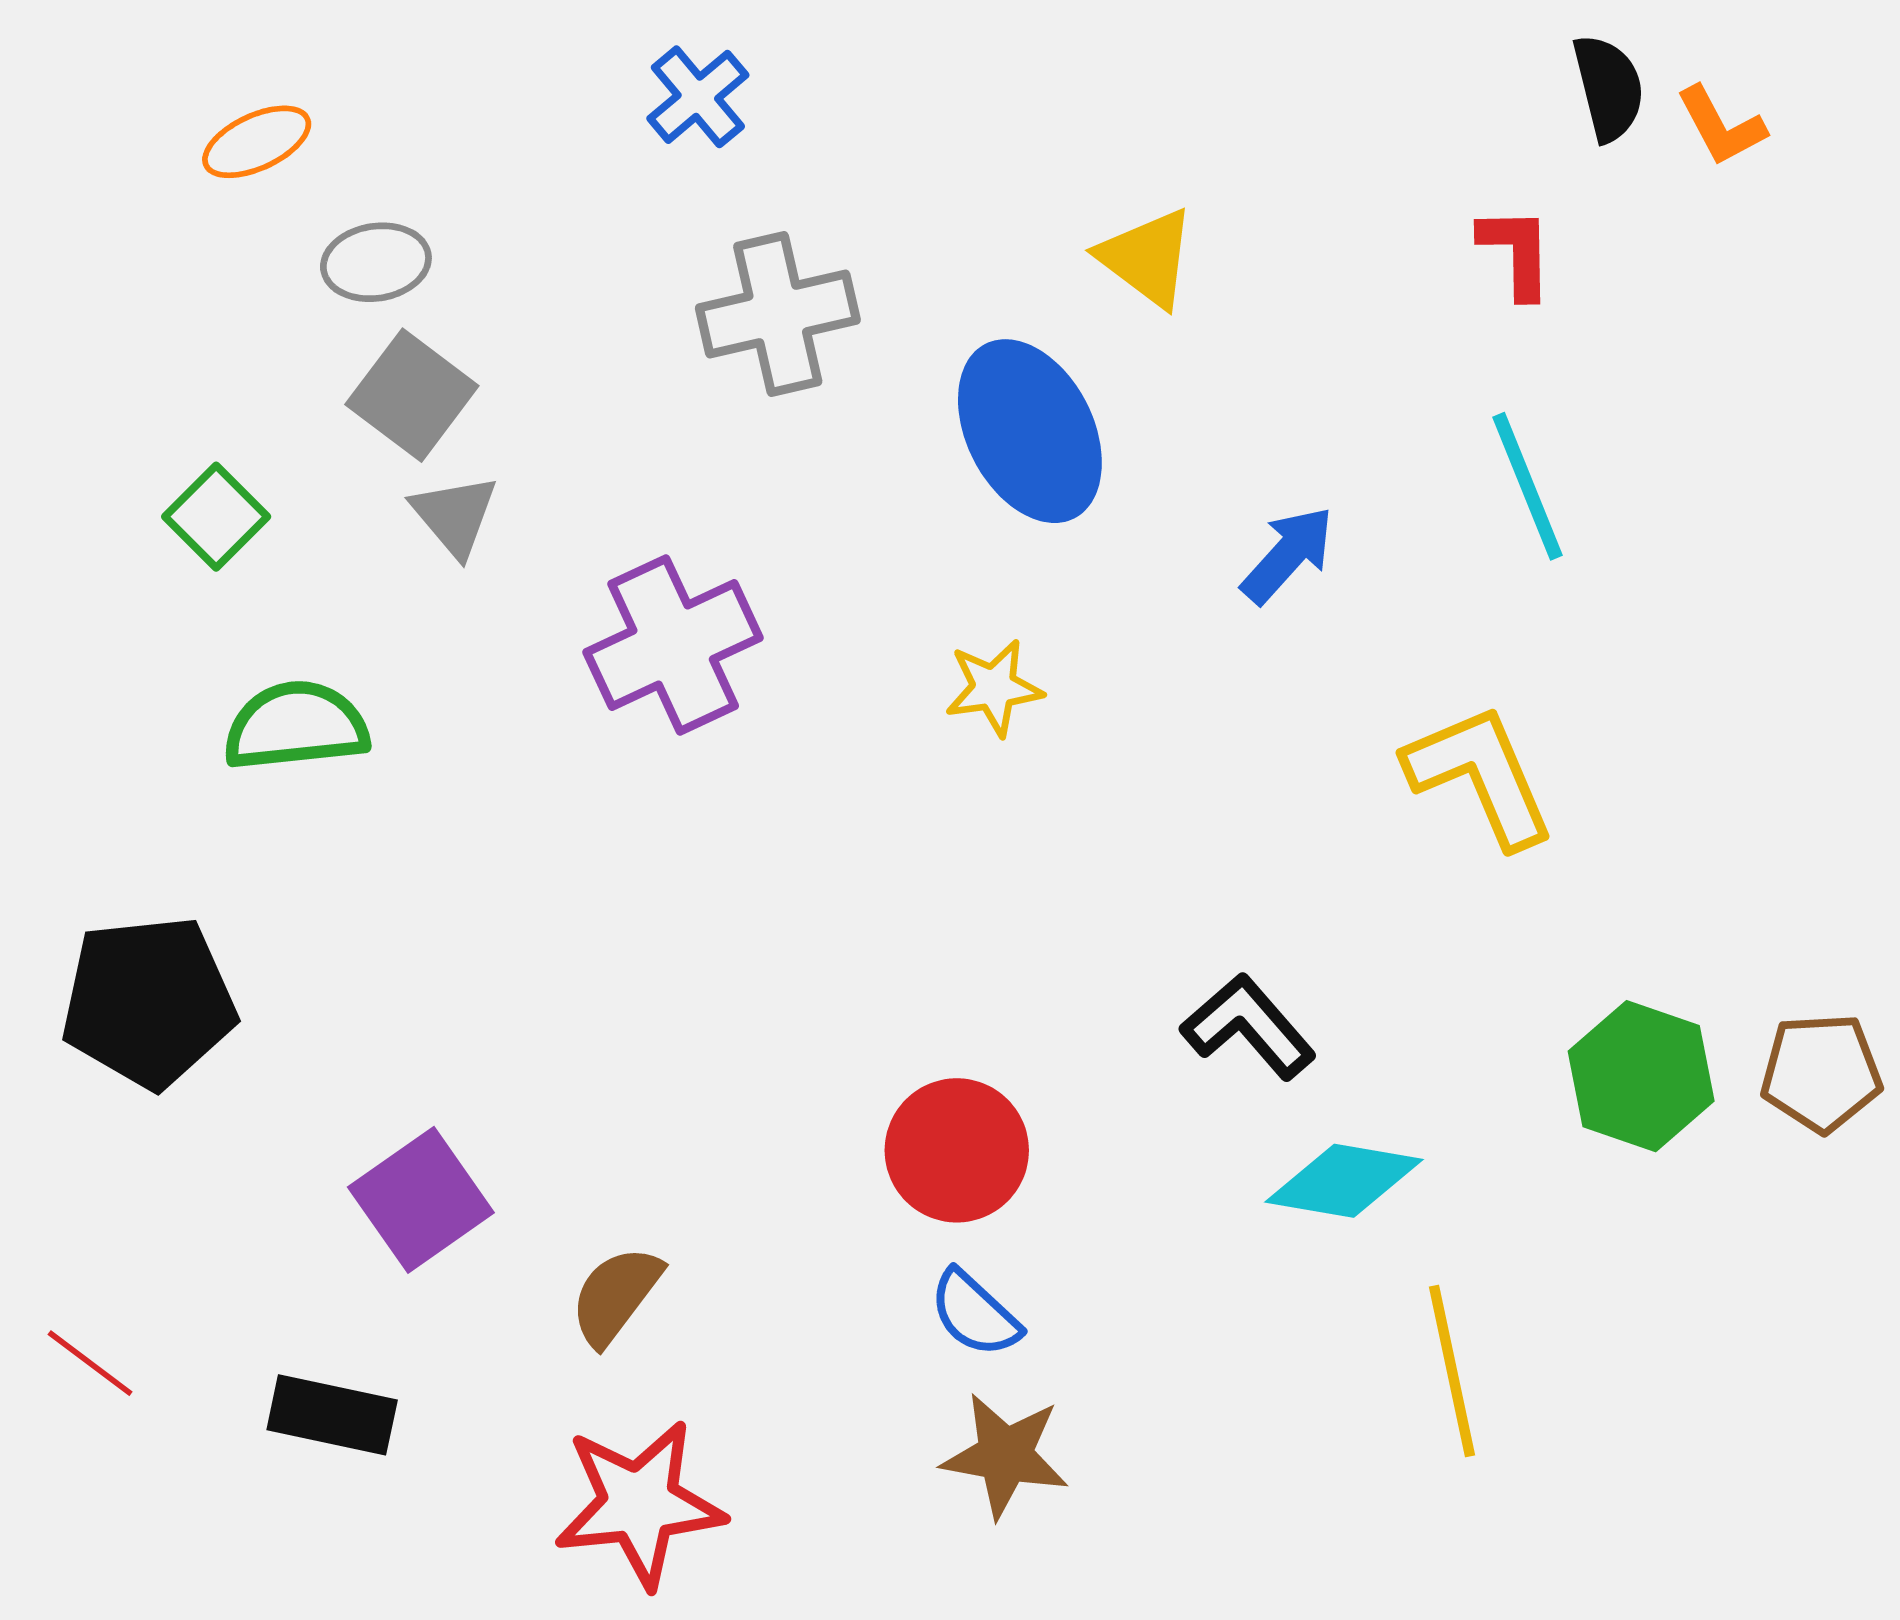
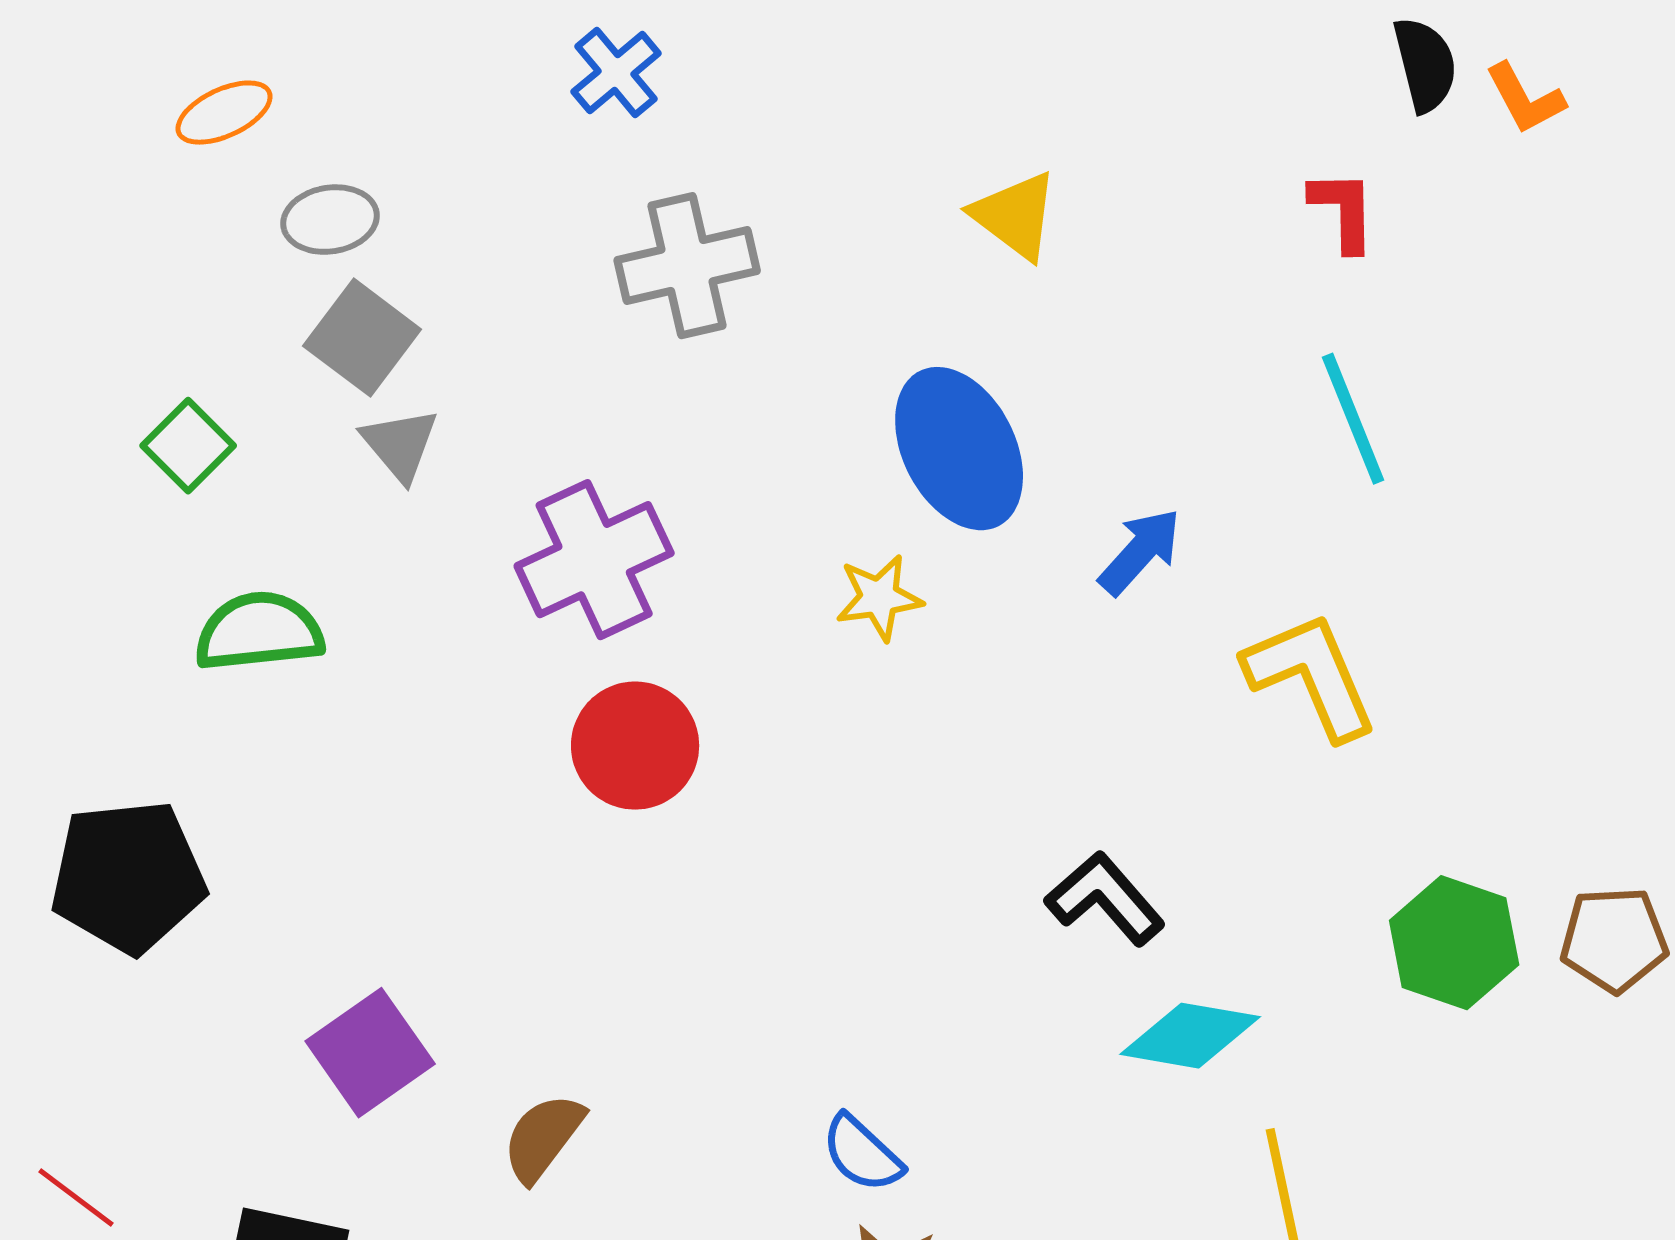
blue ellipse: (1030, 431) -> (959, 449), moved
blue arrow: (1288, 555) -> (1140, 552), moved
red circle: (957, 1150) -> (635, 746), moved

